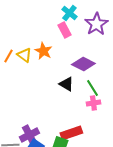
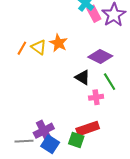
pink rectangle: (64, 30) -> (94, 14), moved
pink cross: (93, 103) -> (96, 97), moved

